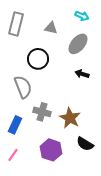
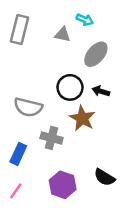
cyan arrow: (82, 16) -> (85, 20), moved
black circle: (38, 59) -> (70, 87), moved
gray semicircle: (23, 87) -> (28, 107), turned 125
brown star: (70, 118) -> (82, 118), moved

